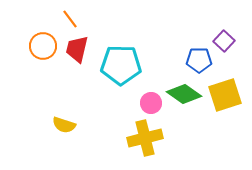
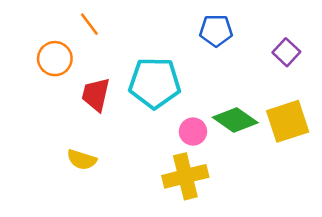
red trapezoid: (77, 49) -> (96, 94), moved
blue pentagon: (199, 60) -> (216, 30), moved

